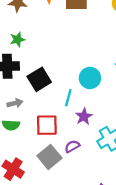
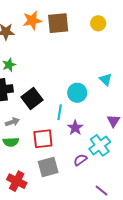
purple semicircle: (72, 146) -> (80, 160), moved
gray square: (49, 157) -> (48, 167), turned 30

